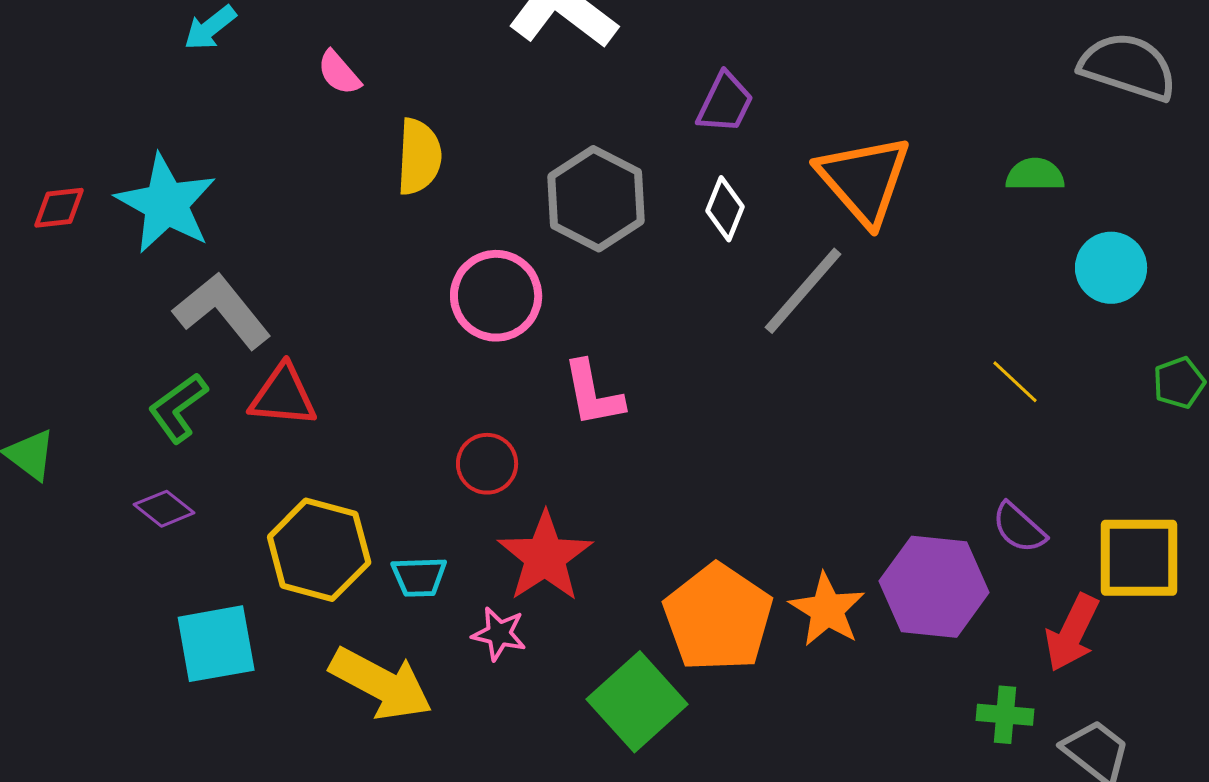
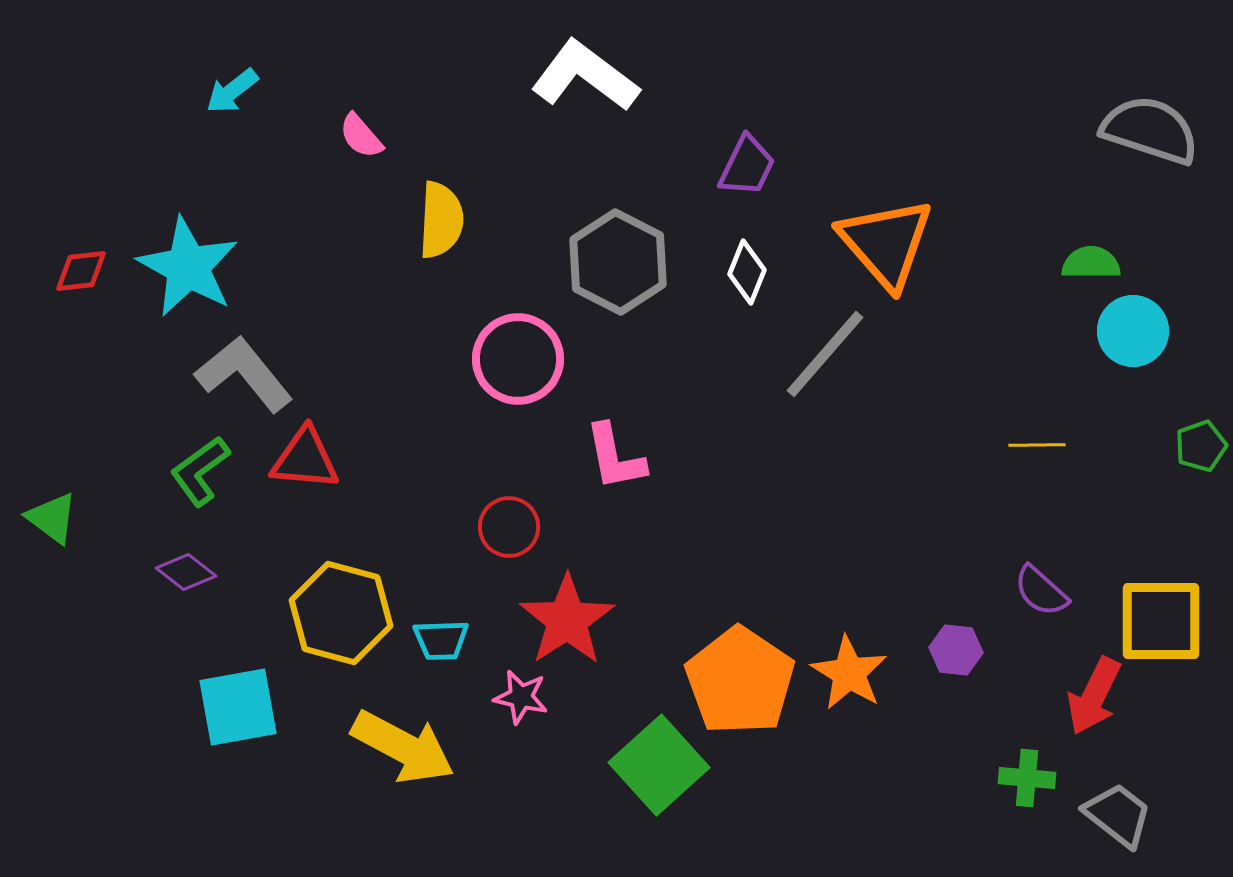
green semicircle: (1035, 175) -> (1091, 263), moved
yellow line: (1015, 382) -> (1037, 445), turned -44
purple hexagon: (934, 587) -> (956, 650), size x0.5

